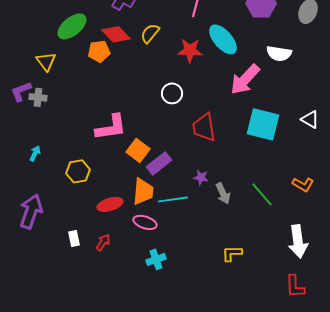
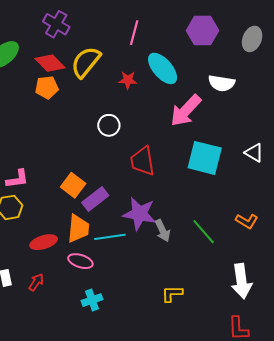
yellow semicircle: (150, 33) -> (86, 62), size x1.5
red star: (190, 50) -> (128, 80), size x0.7
orange pentagon: (99, 51) -> (47, 87), moved
pink L-shape: (111, 127) -> (17, 179), moved, size x0.7
purple star: (201, 177) -> (139, 214), size x2.0

